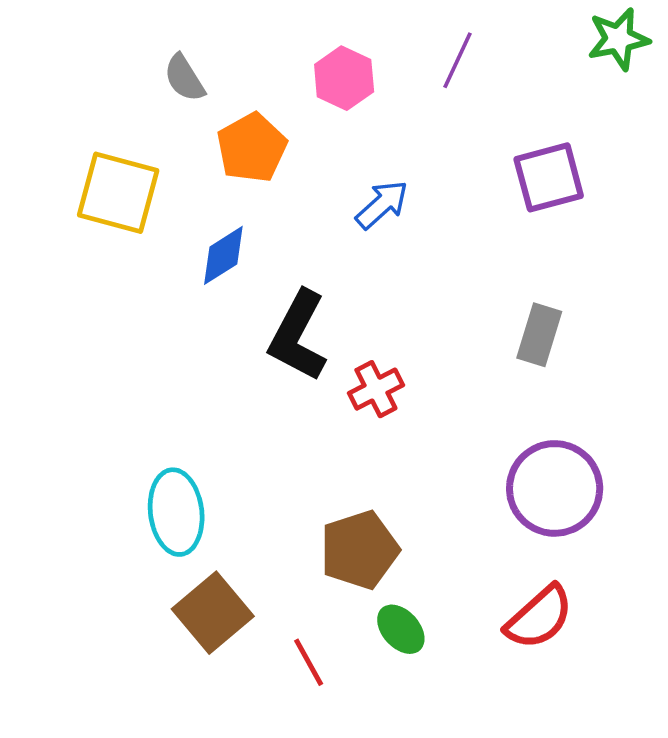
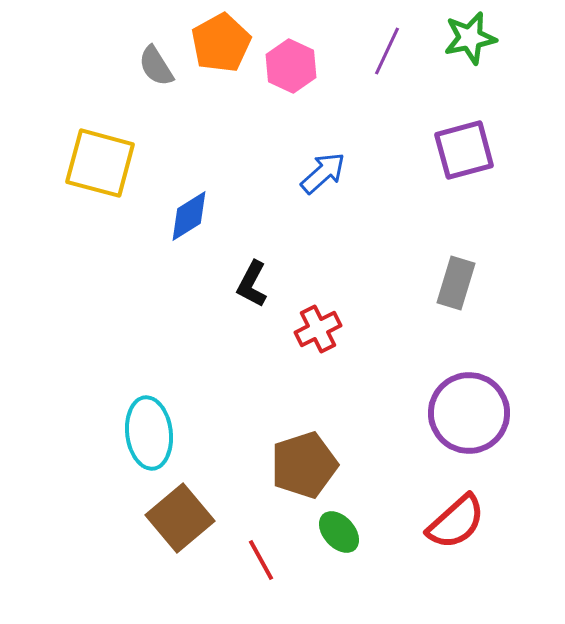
green star: (618, 39) -> (470, 38), moved
orange pentagon: (252, 148) -> (221, 43), moved
black L-shape: (298, 336) -> (252, 284), size x0.6

